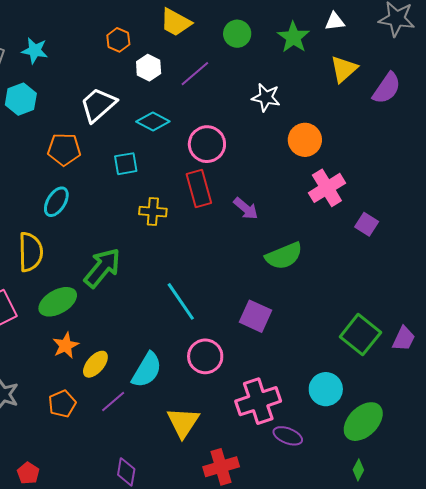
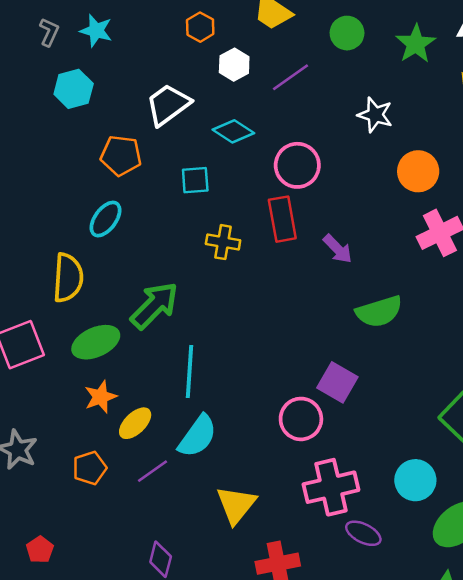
cyan line: (181, 301) -> (190, 371), moved, turned 33
pink circle: (205, 356) -> (301, 419), moved

